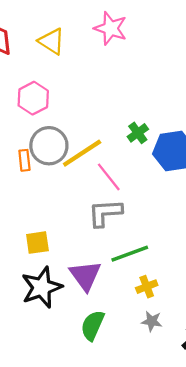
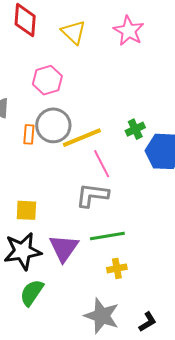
gray star: (152, 321) -> (102, 316), moved, size x1.8
green semicircle: (93, 325) -> (32, 293), moved

